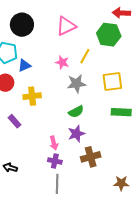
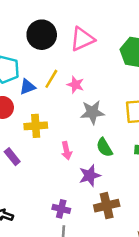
black circle: (22, 25) -> (42, 35), moved
yellow line: (85, 56) -> (51, 79), moved
green semicircle: (76, 112) -> (104, 147), moved, turned 84
pink arrow: (54, 143) -> (66, 151), moved

